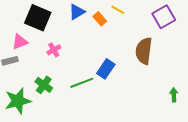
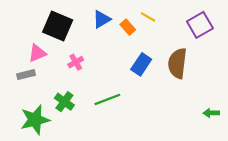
blue rectangle: (106, 69) -> (141, 64), moved
green arrow: (174, 95) -> (211, 113), turned -88

